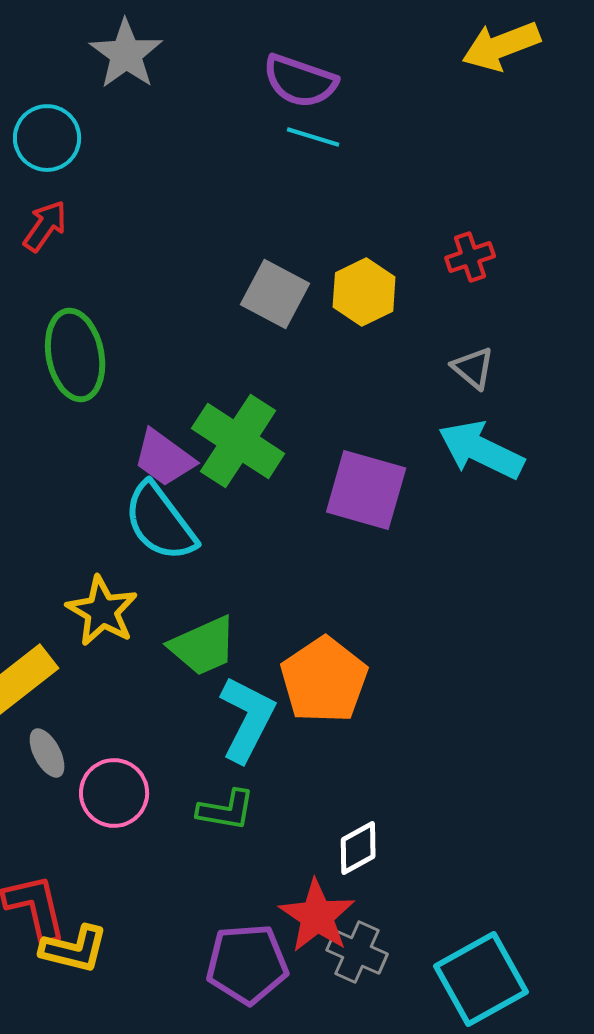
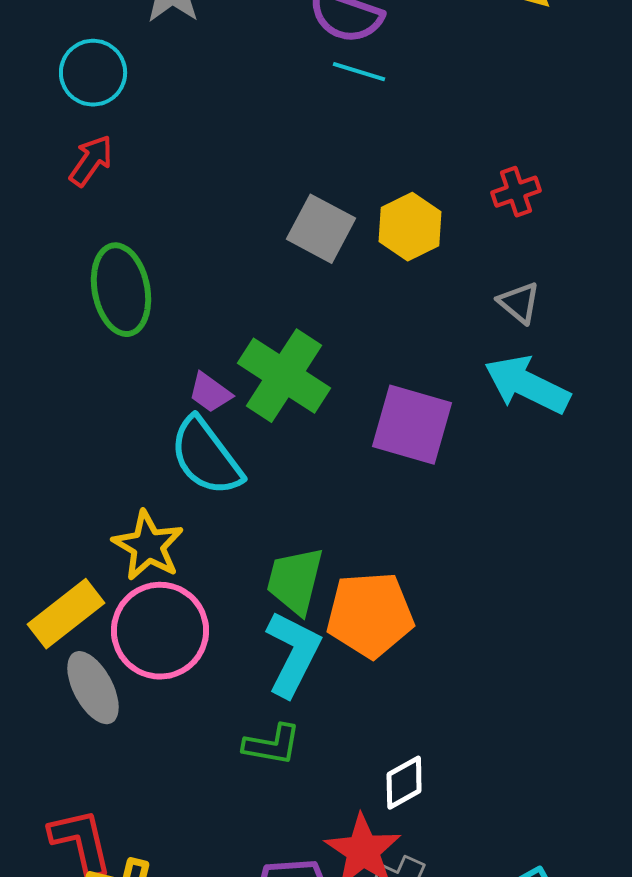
purple trapezoid: (164, 458) -> (210, 393), size x0.7
green trapezoid: (203, 646) -> (295, 581), moved, turned 128
orange pentagon: (324, 680) -> (370, 615), turned 30
gray ellipse: (47, 753) -> (93, 688), size x1.5
pink circle: (114, 793) -> (160, 631), moved, size x1.4

